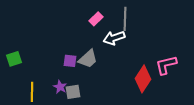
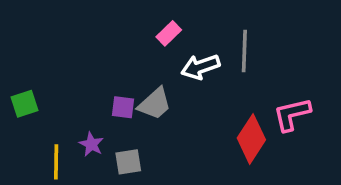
gray line: (125, 19) -> (244, 51), moved
purple star: (60, 87) -> (91, 144), moved

